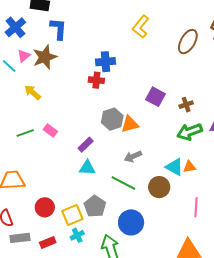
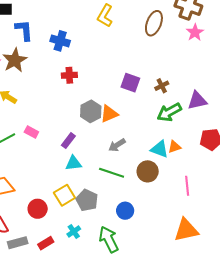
blue cross: (106, 62) -> (60, 41), moved, turned 30
yellow square: (72, 215) -> (64, 195), moved
blue circle: (131, 222) -> (125, 211), size x0.7

